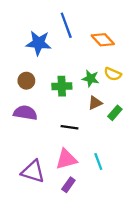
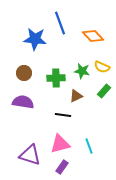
brown triangle: (95, 103) -> (76, 96), moved
green rectangle: (115, 113) -> (104, 91), moved

